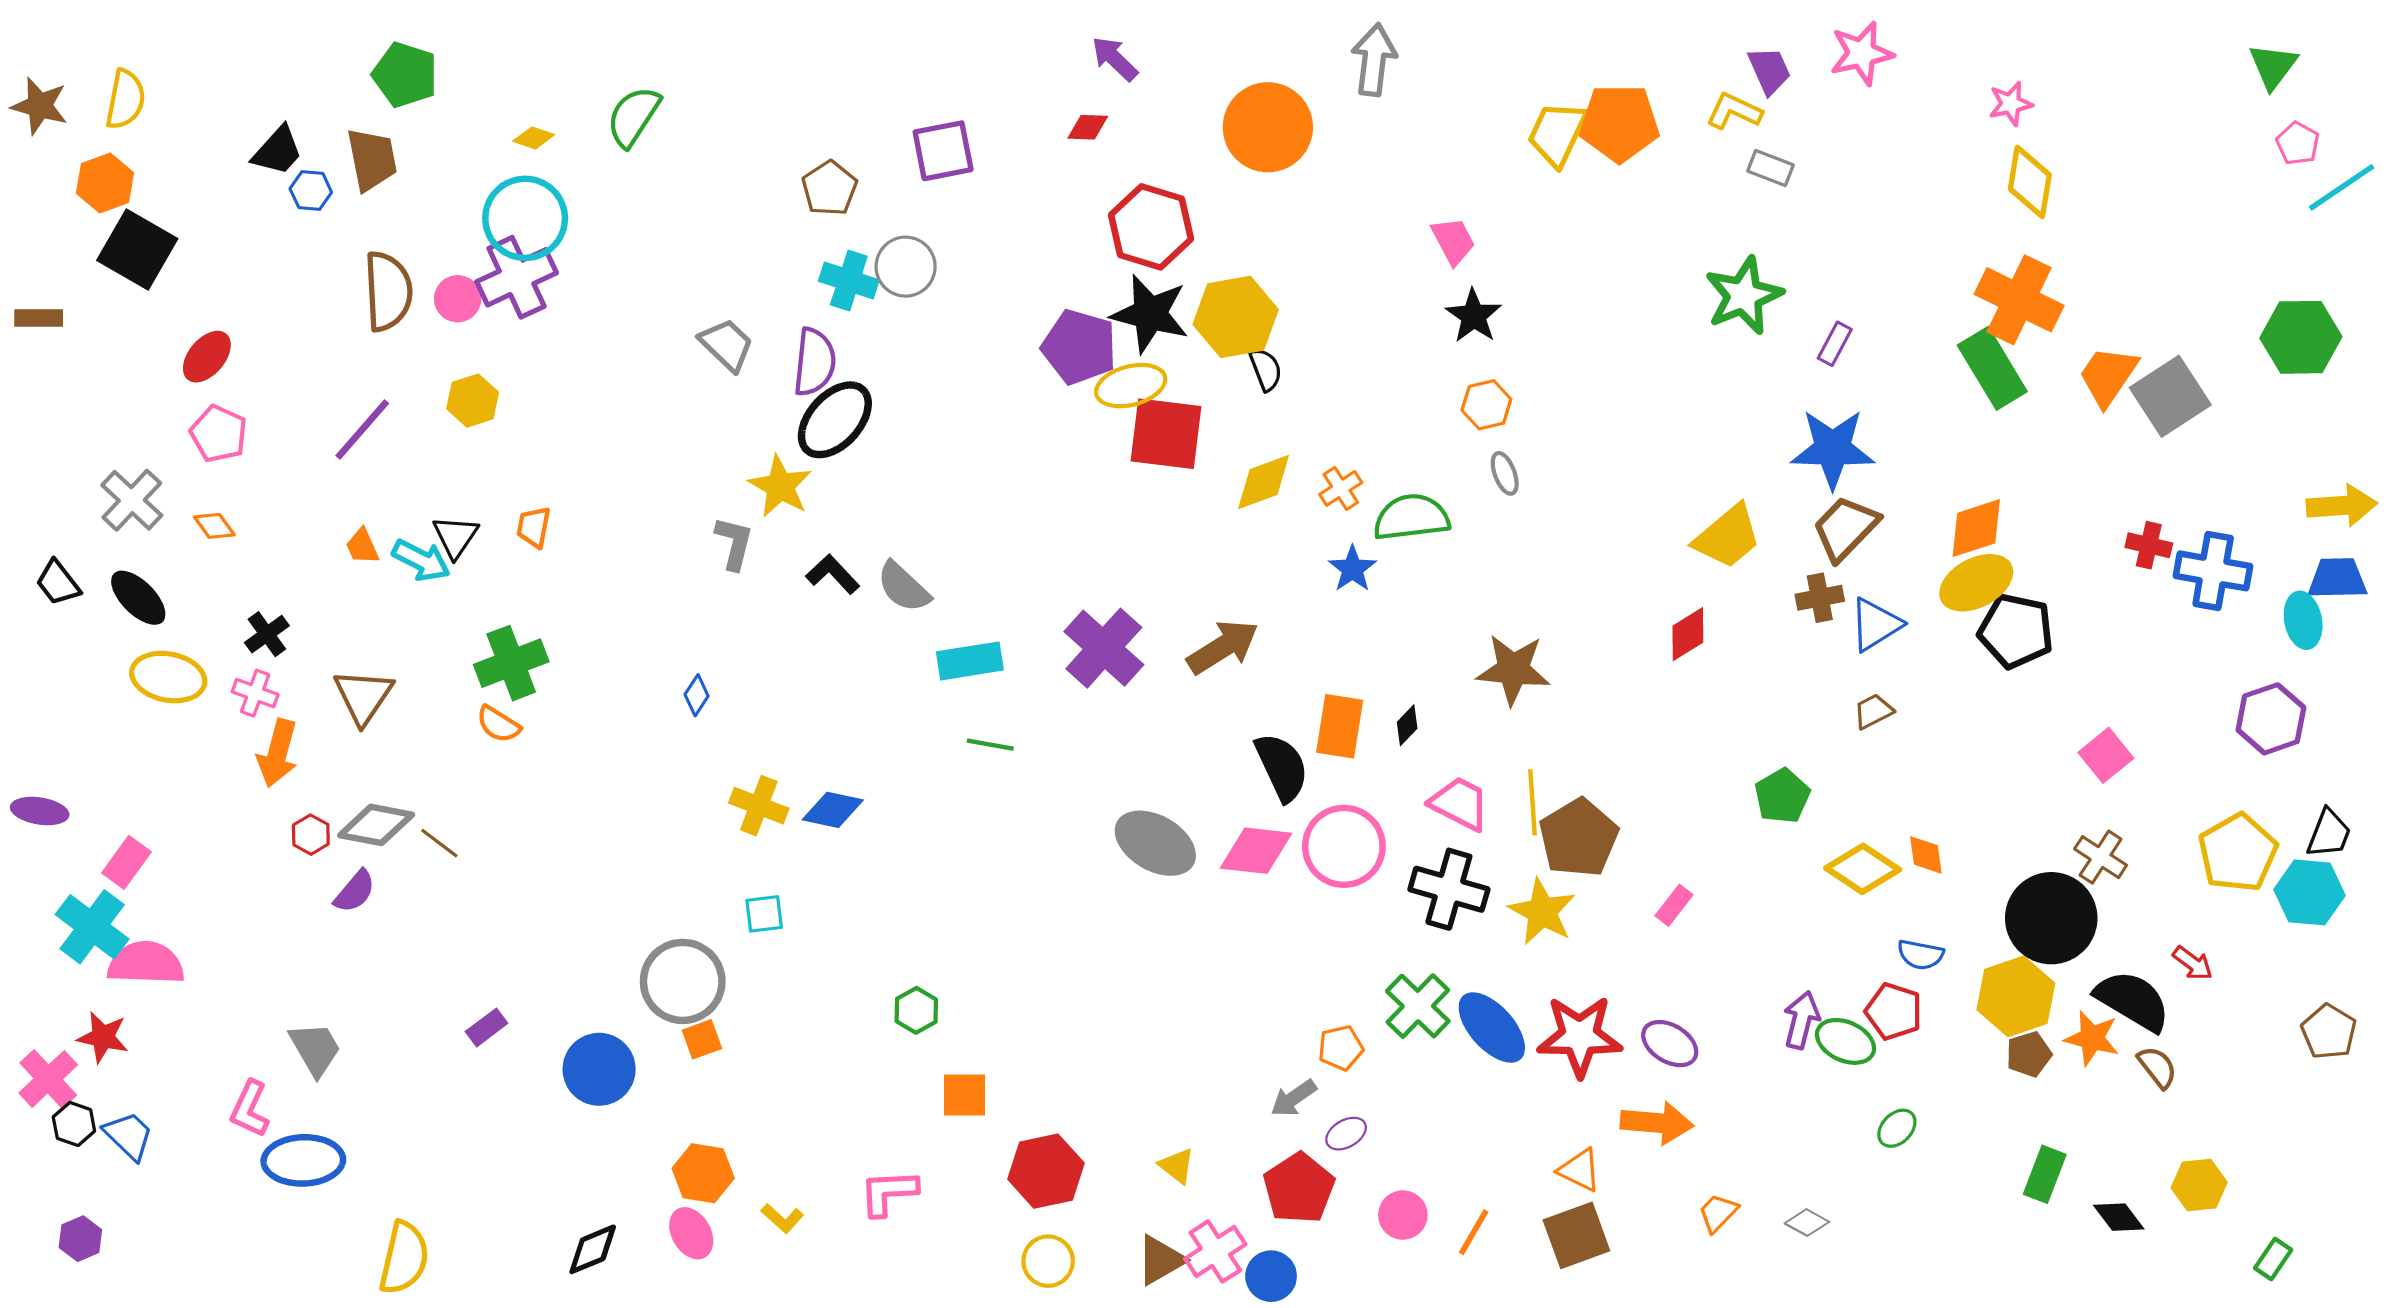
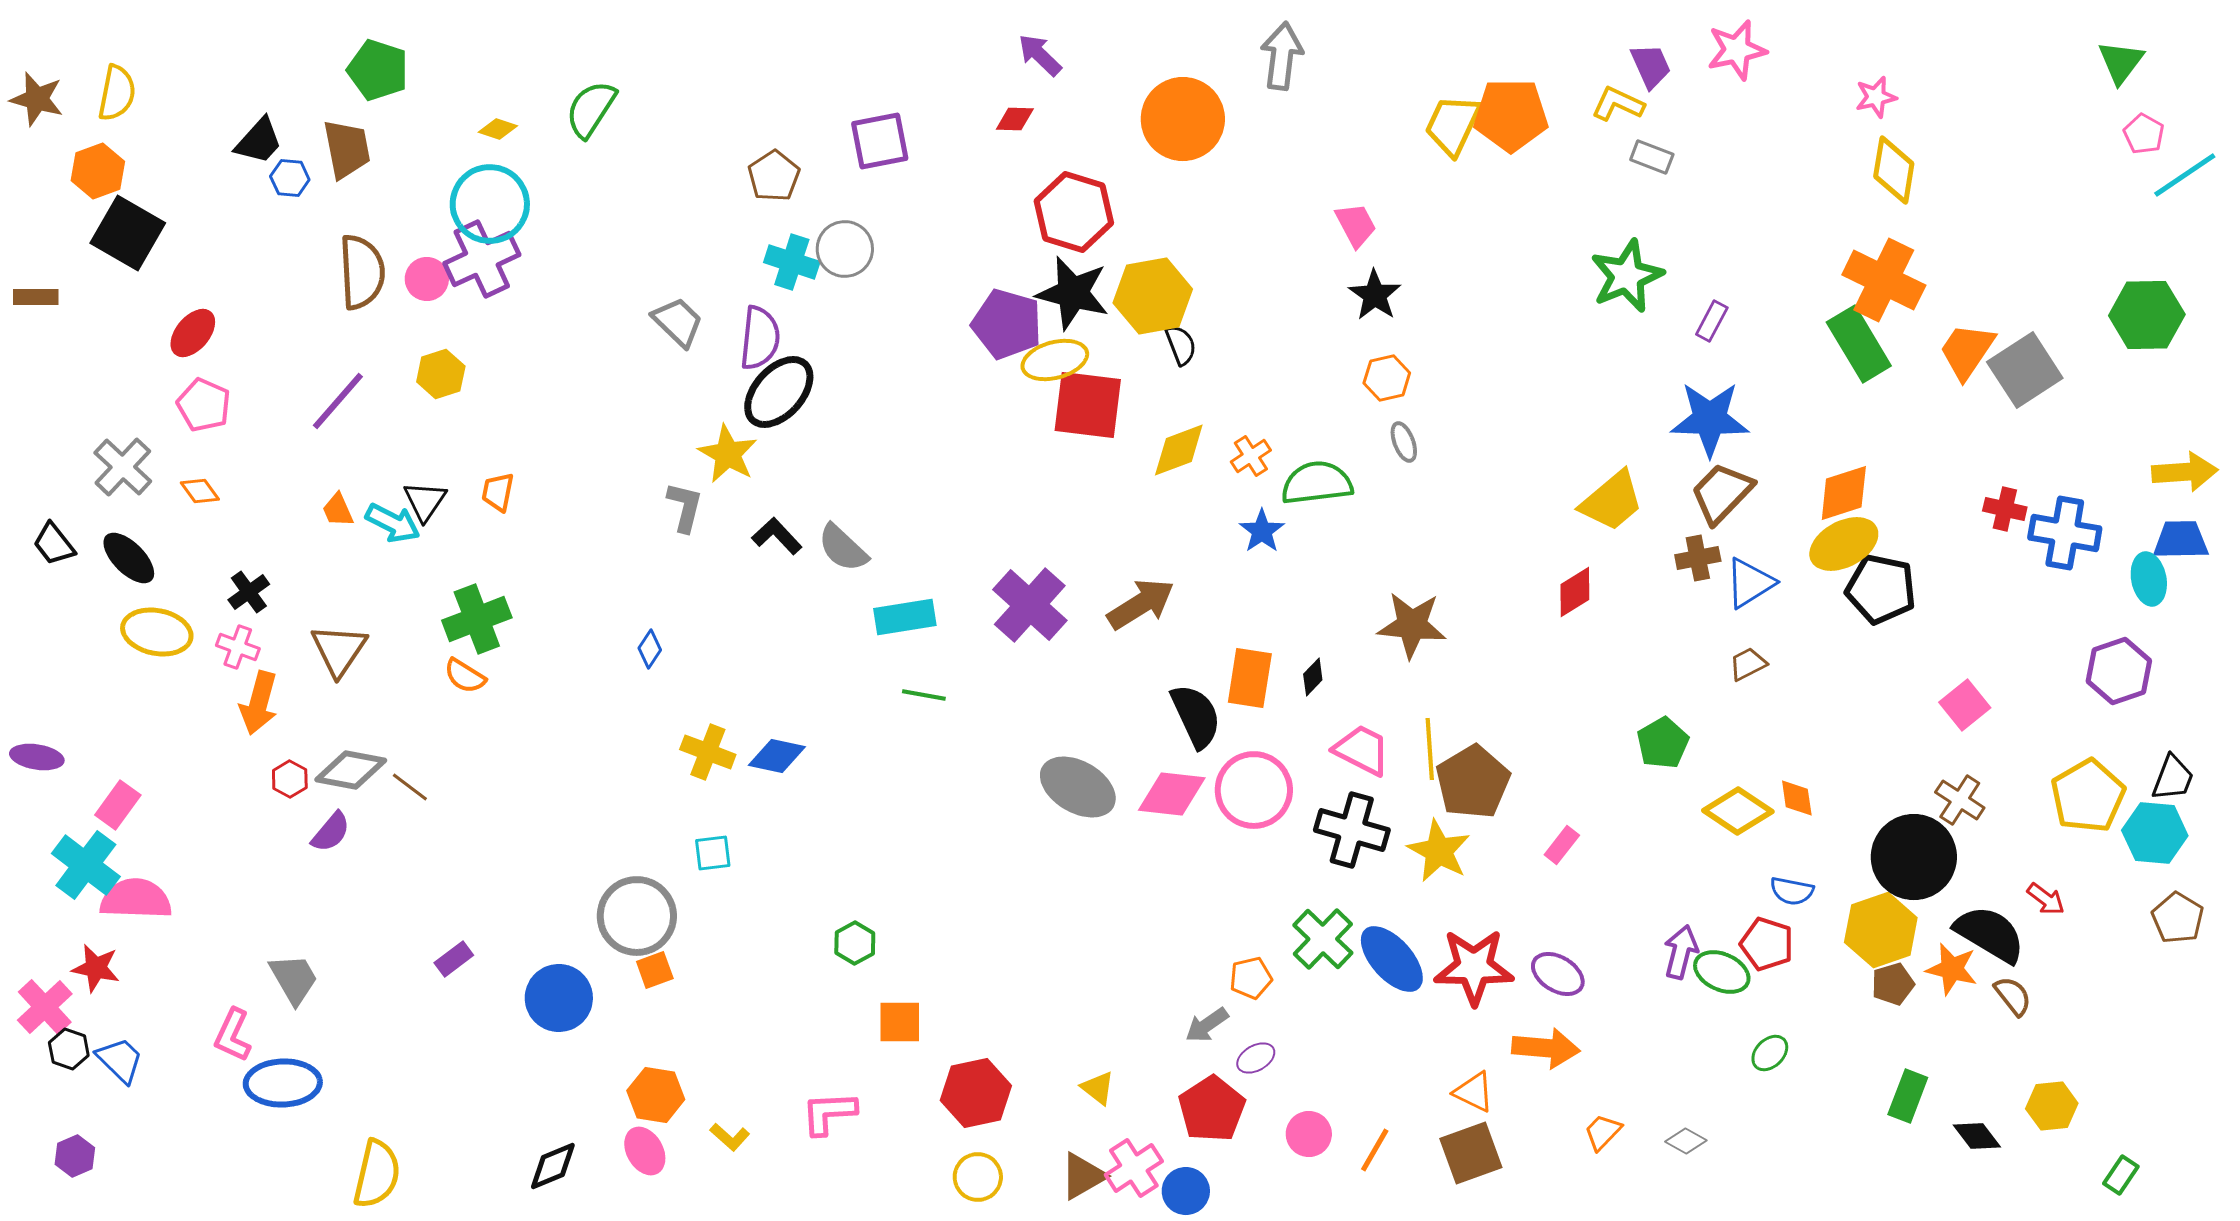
brown pentagon: (2329, 1032) -> (2178, 918), moved

